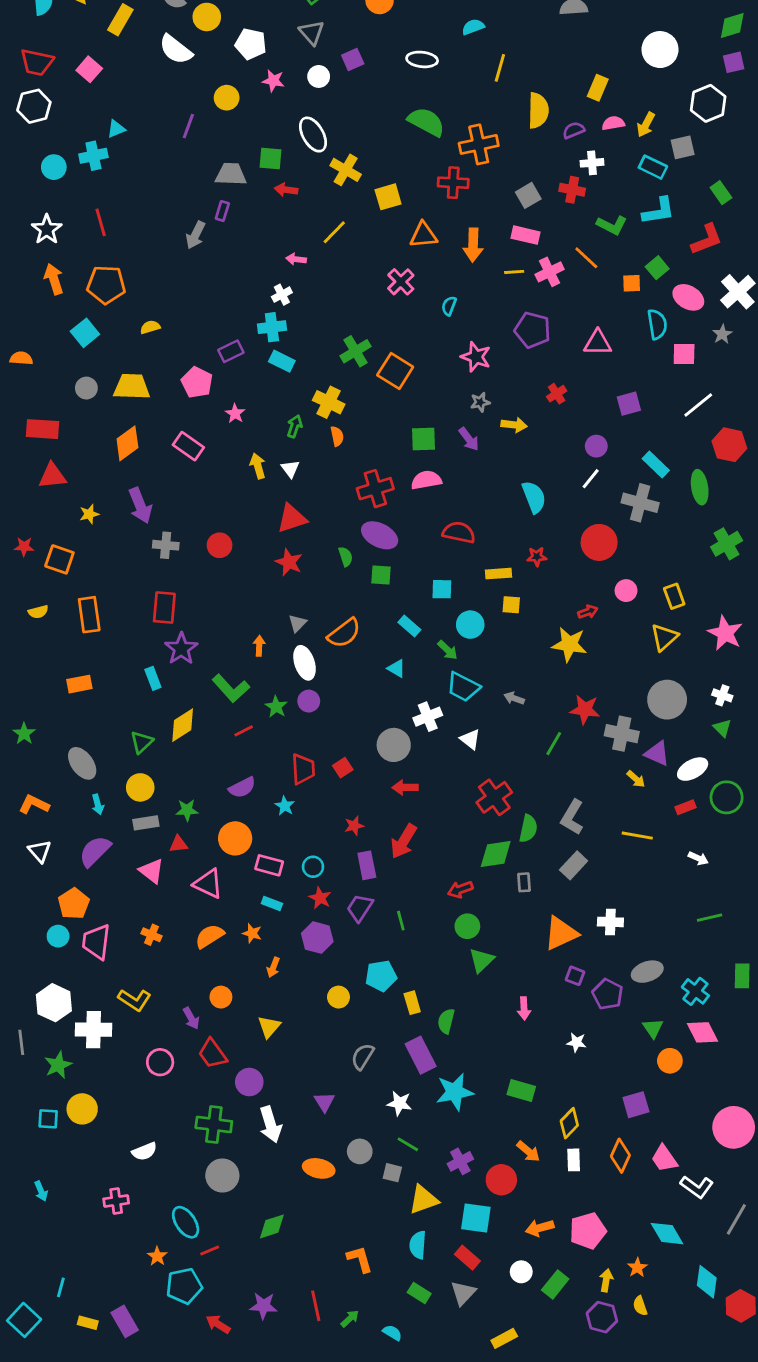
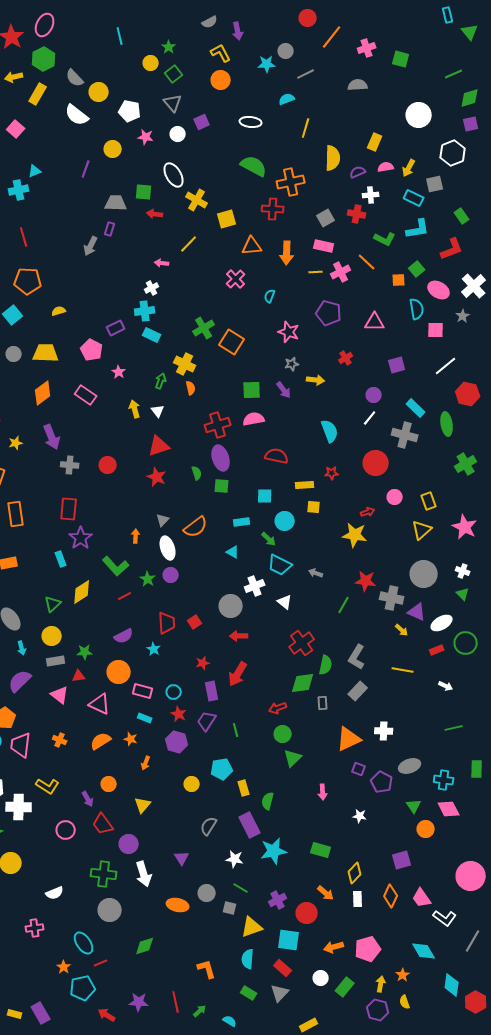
purple ellipse: (380, 535) -> (221, 458), turned 45
cyan rectangle: (409, 626) -> (242, 522), turned -49
cyan cross: (695, 991) -> (444, 780), turned -30

